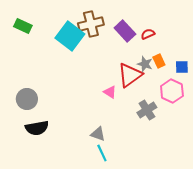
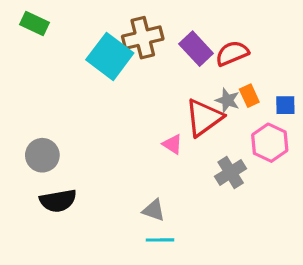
green rectangle: (23, 26) -> (35, 24), moved
red semicircle: (148, 34) -> (232, 53), size x1.5
cyan line: (102, 153) -> (160, 240), turned -66

